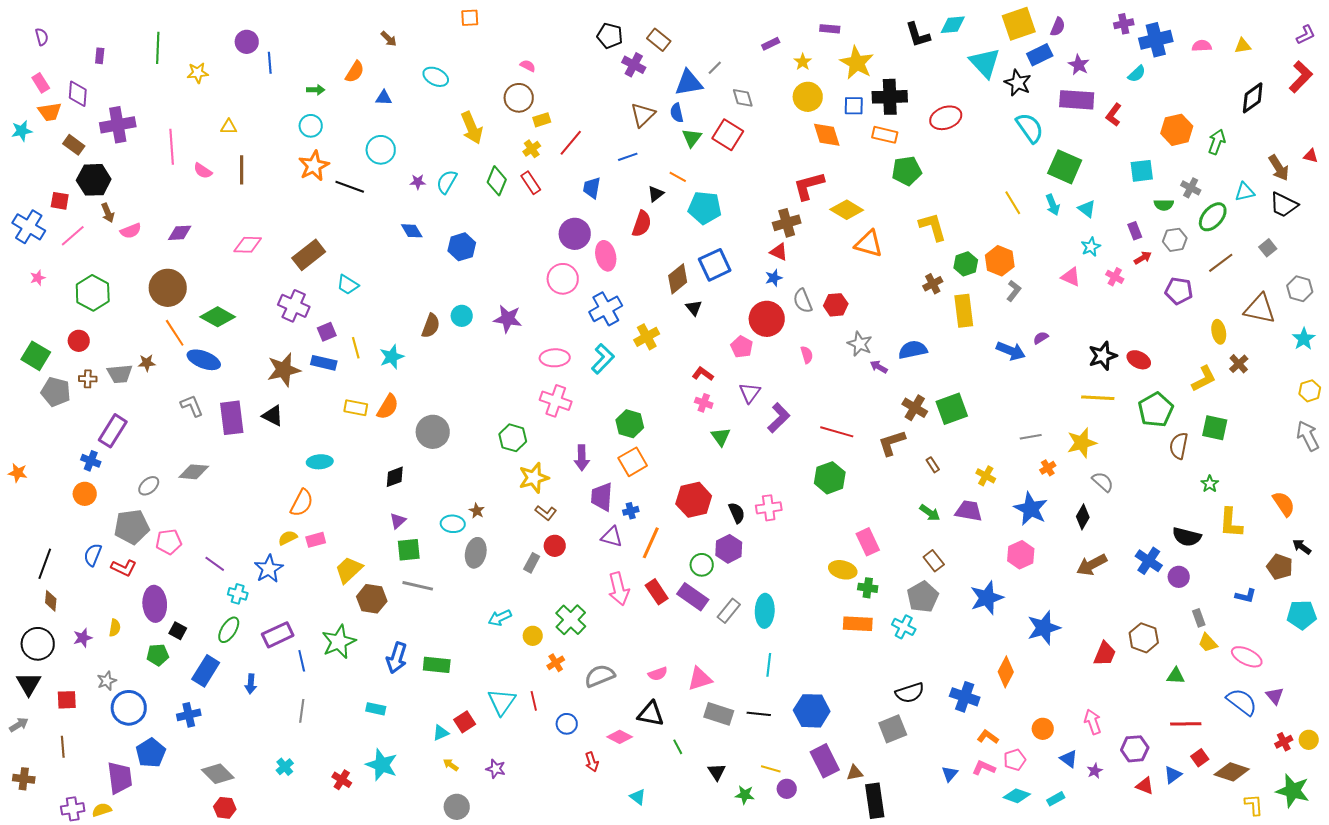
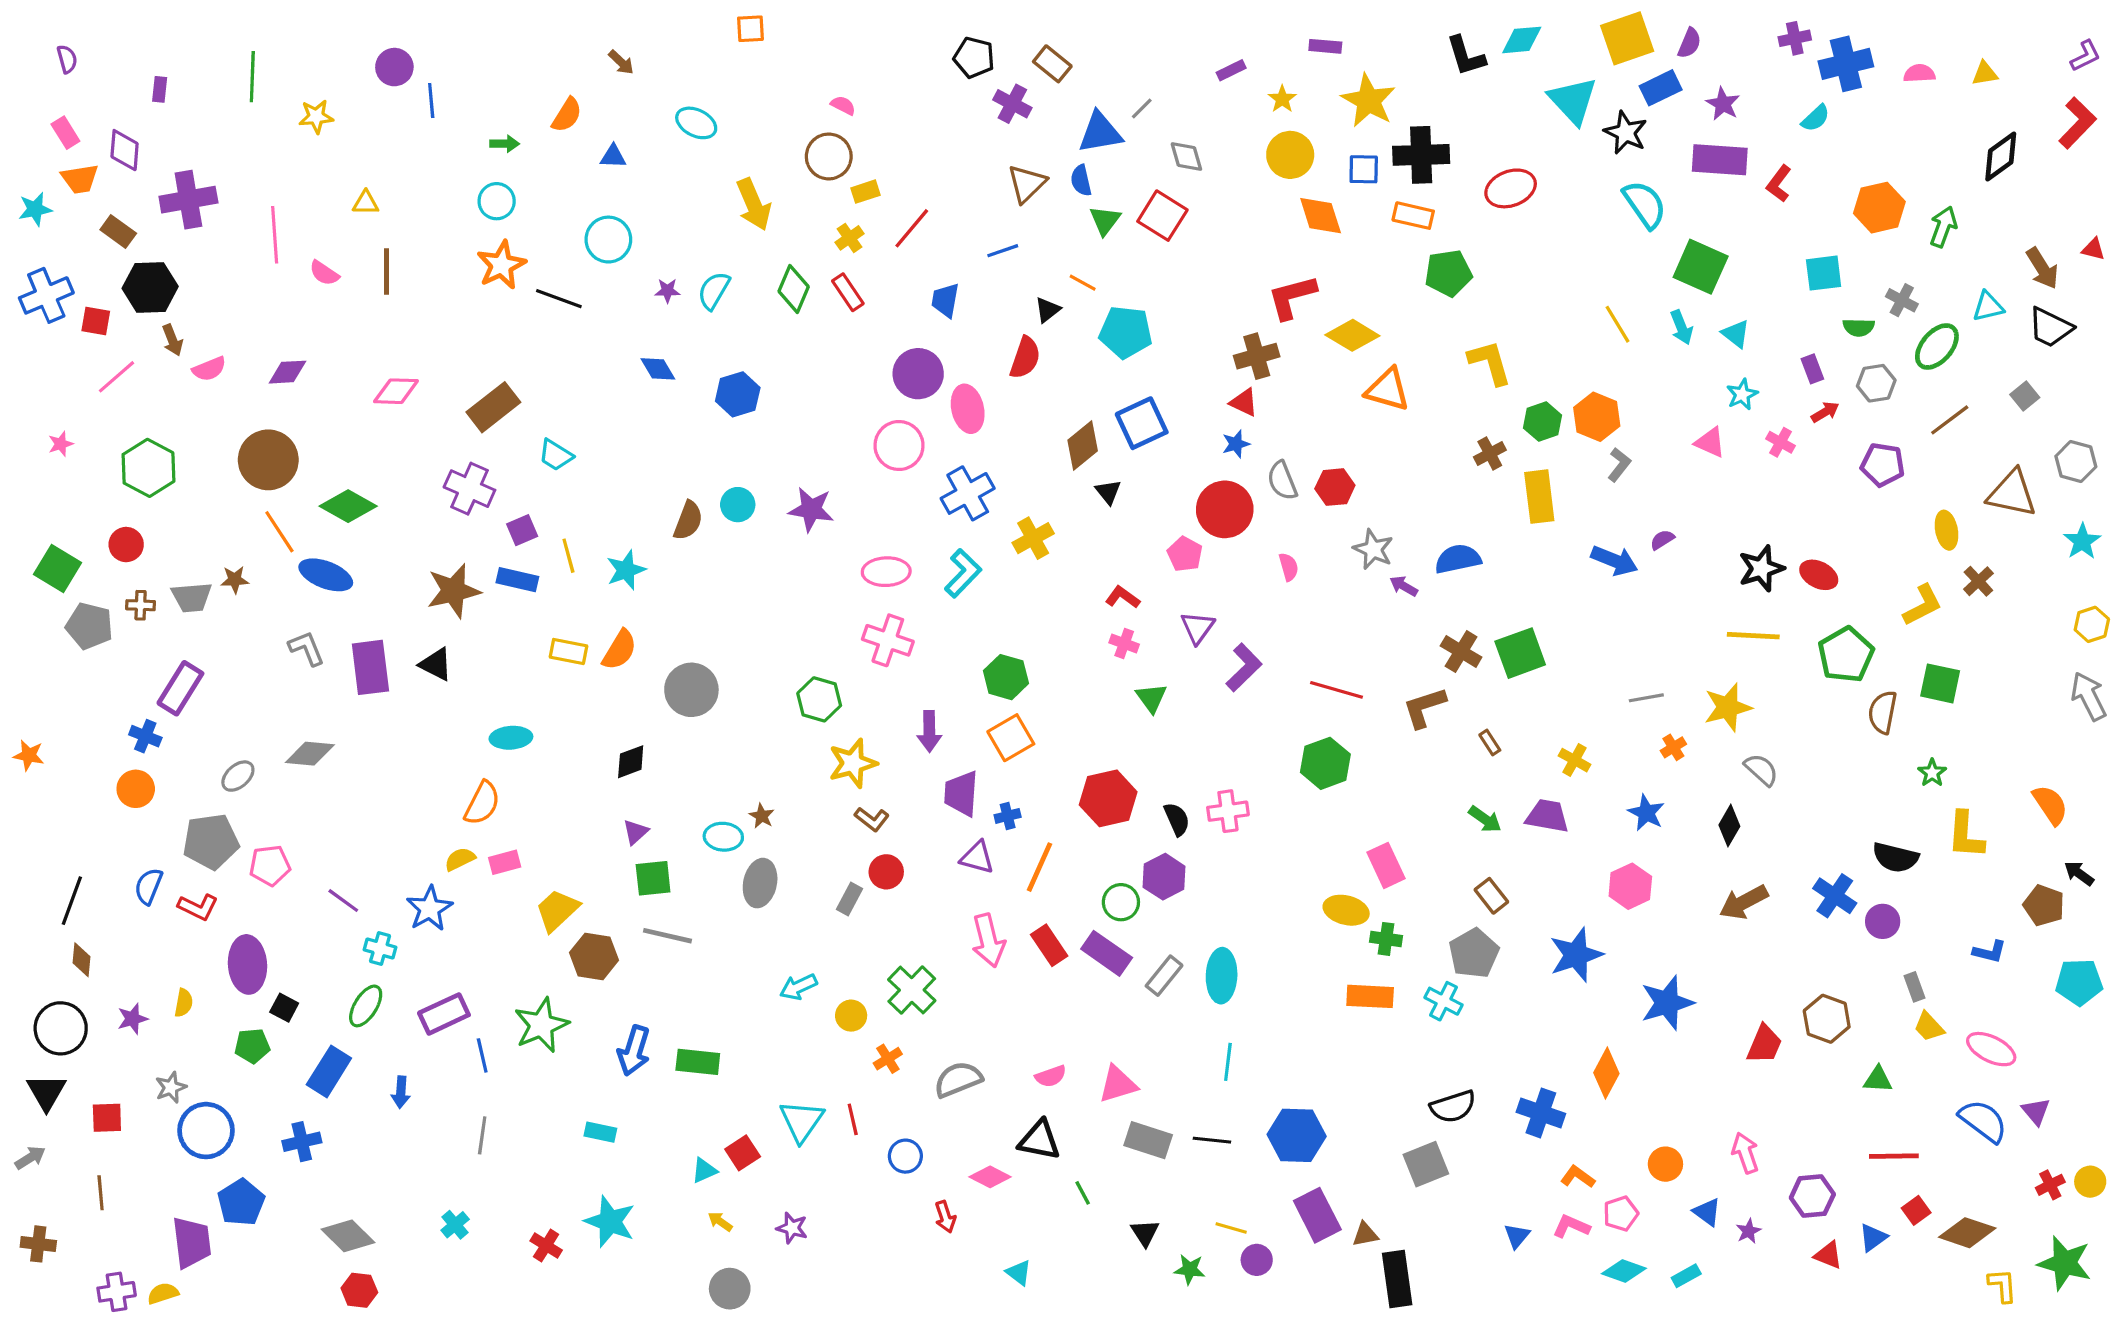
blue cross: (29, 227) -> (46, 295), moved, turned 36
blue star: (1031, 509) -> (1646, 813), size x0.7

